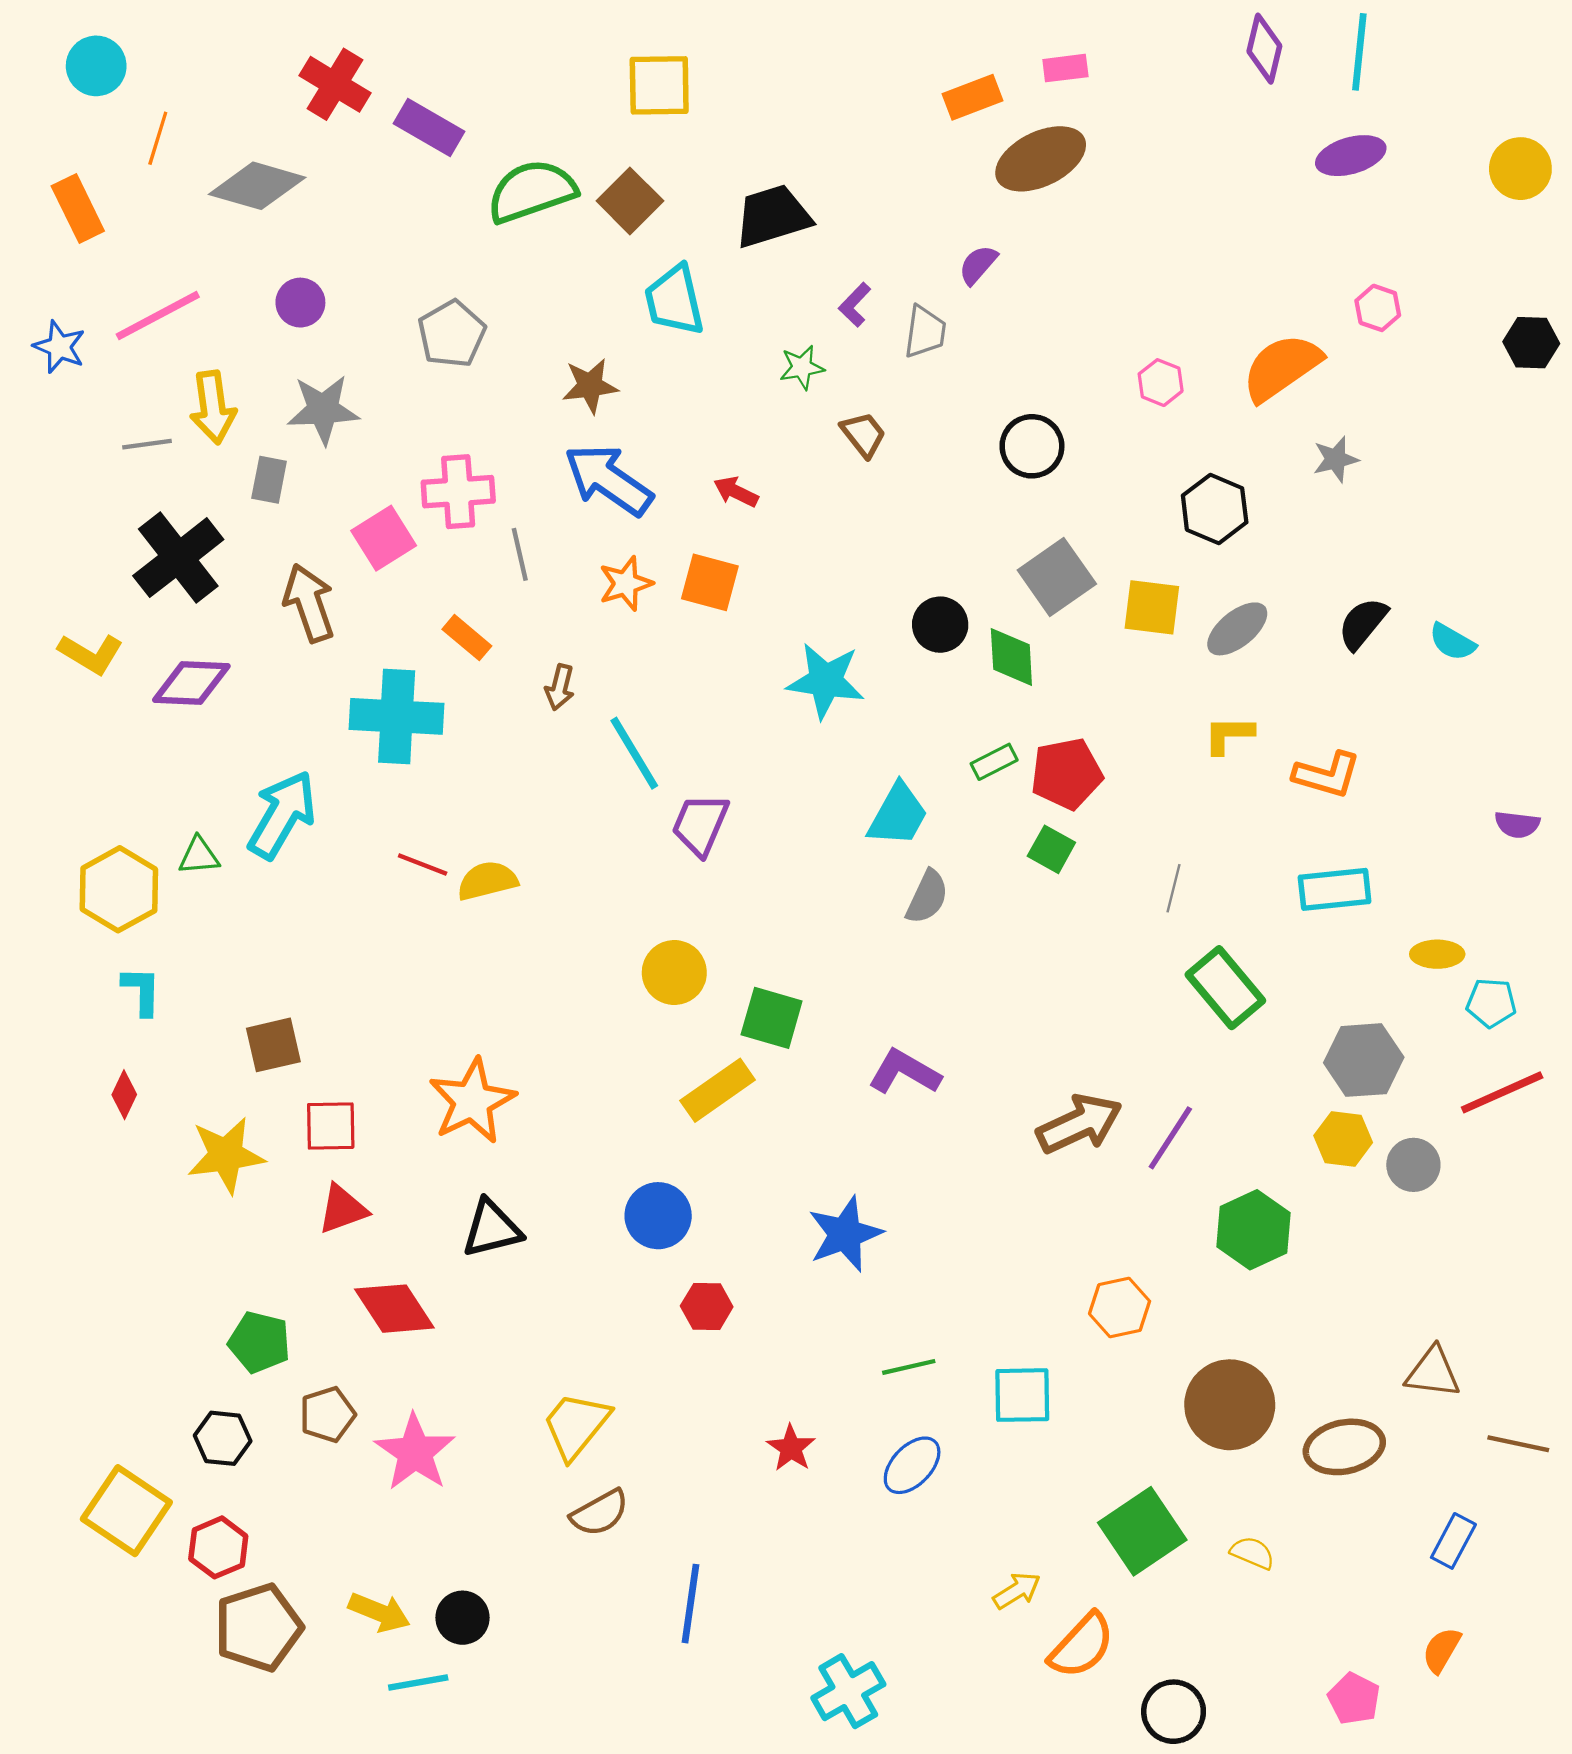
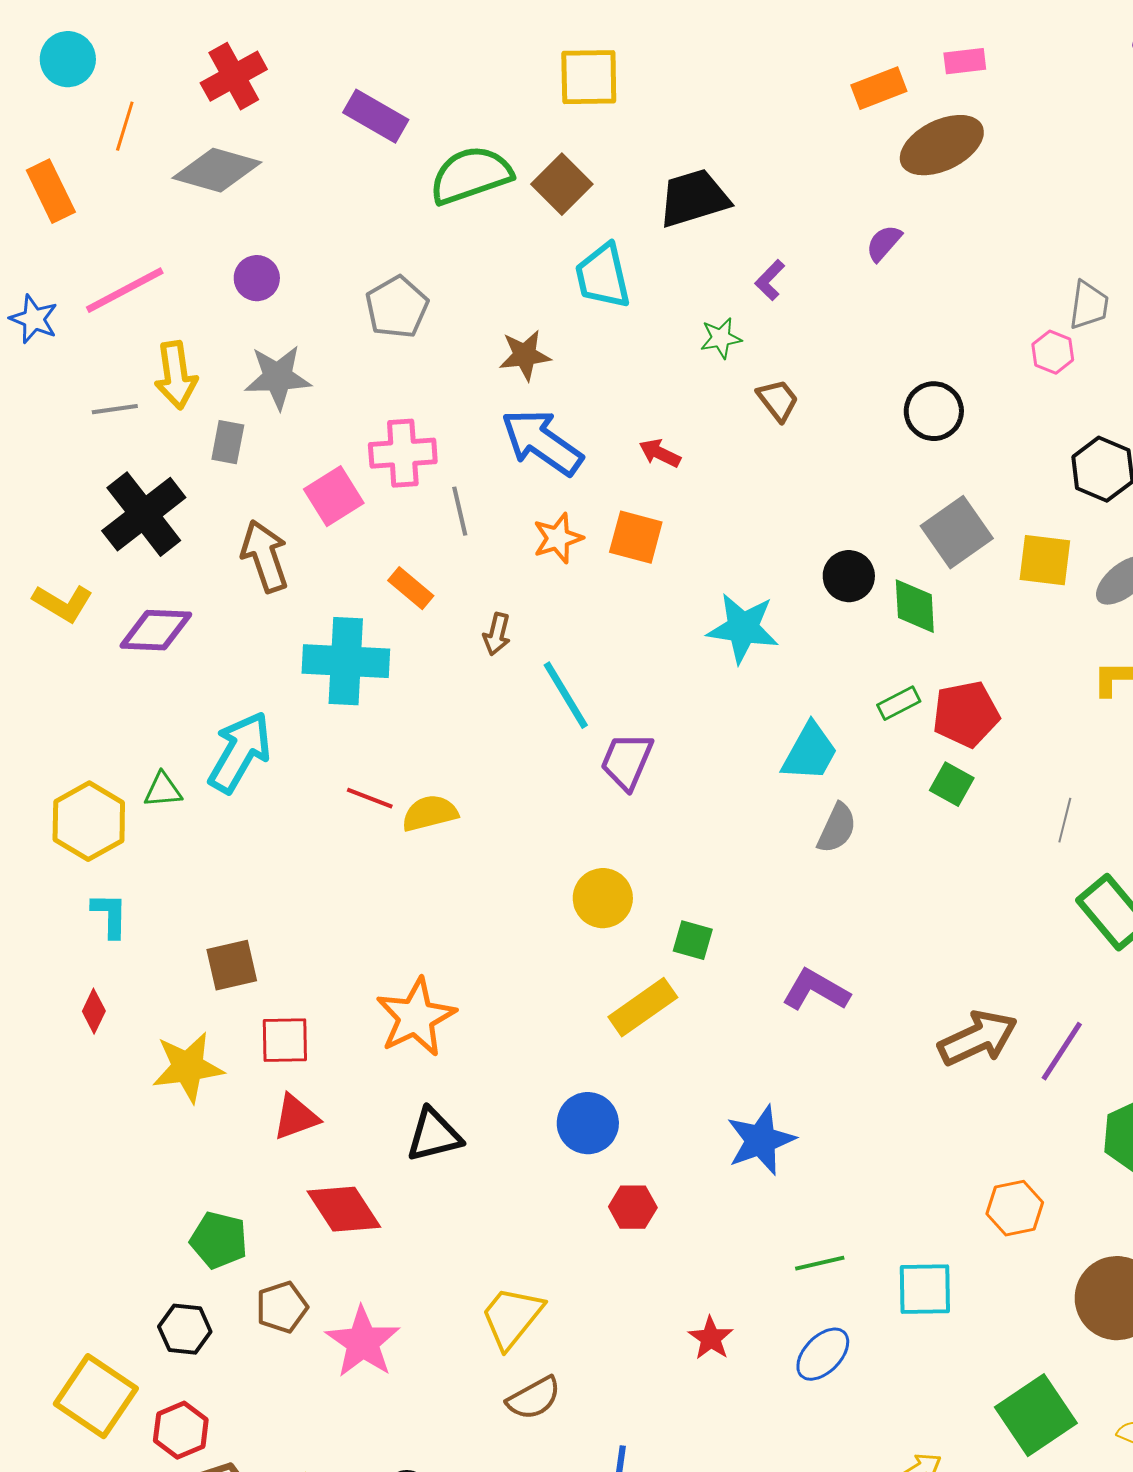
red cross: (335, 84) -> (234, 76), moved, turned 30
gray trapezoid: (925, 332) -> (1089, 305), moved
green square: (772, 1018) -> (693, 940), size x0.7

